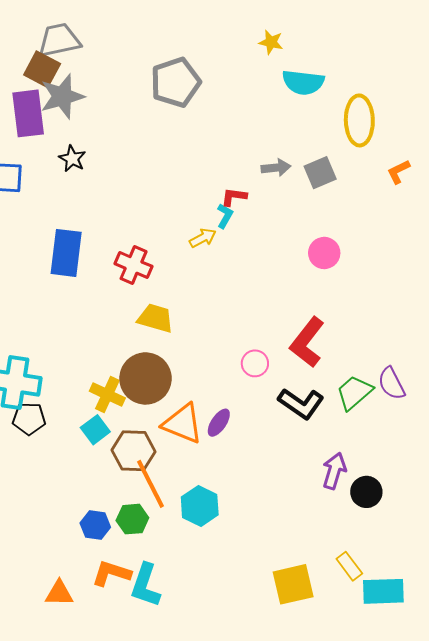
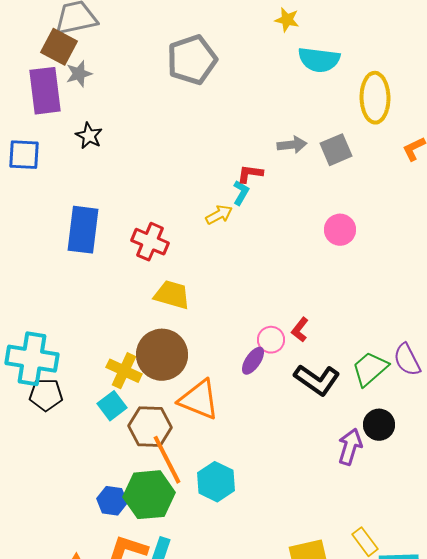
gray star: (62, 96) -> (79, 74), size x0.6
red L-shape: (307, 342) -> (300, 330), moved, size x0.5
purple ellipse: (219, 423) -> (253, 361), moved
black circle: (366, 492) -> (379, 425), moved
green hexagon: (132, 519) -> (149, 495), size x1.6

